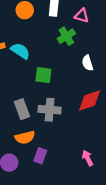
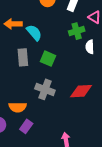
white semicircle: (87, 63) -> (90, 47), moved
gray rectangle: (22, 109) -> (23, 57), moved

